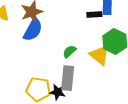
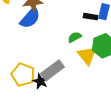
green semicircle: (69, 51) -> (75, 37), moved
gray rectangle: (68, 78) -> (52, 70), turned 35

